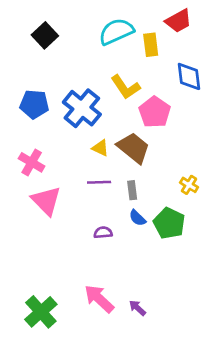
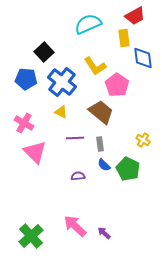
black square: (45, 35) -> (44, 52), moved
yellow rectangle: (151, 45) -> (124, 38), moved
yellow triangle: (100, 148) -> (61, 112), moved

